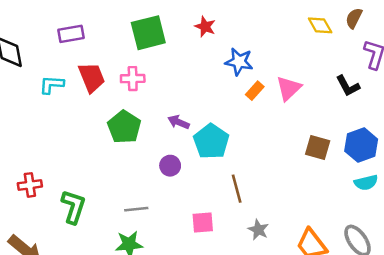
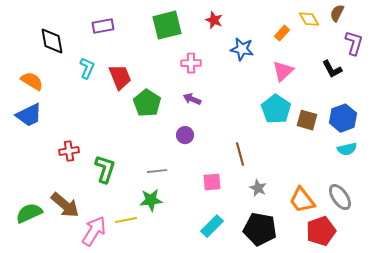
red trapezoid: (92, 77) -> (120, 77), moved
pink cross: (133, 79) -> (191, 63), moved
cyan L-shape: (52, 85) -> (87, 68), turned 110
orange rectangle: (255, 91) -> (282, 33), moved
cyan pentagon: (211, 141) -> (276, 109), moved

